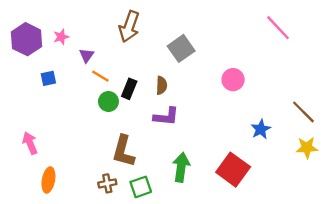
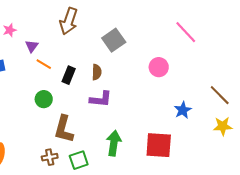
pink line: (278, 28) -> (186, 32), moved
green circle: (108, 102) -> (44, 99), moved
red square: (233, 170) -> (159, 145), turned -32

